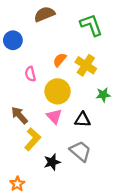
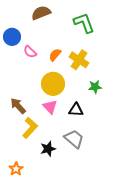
pink semicircle: (30, 74) -> (30, 52), moved, turned -32

